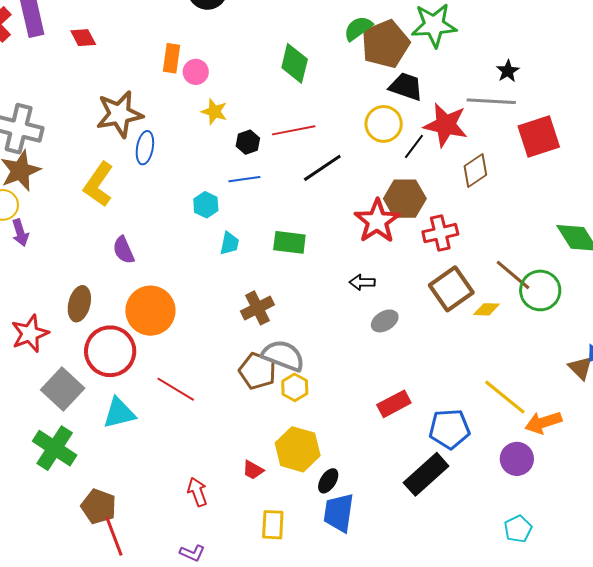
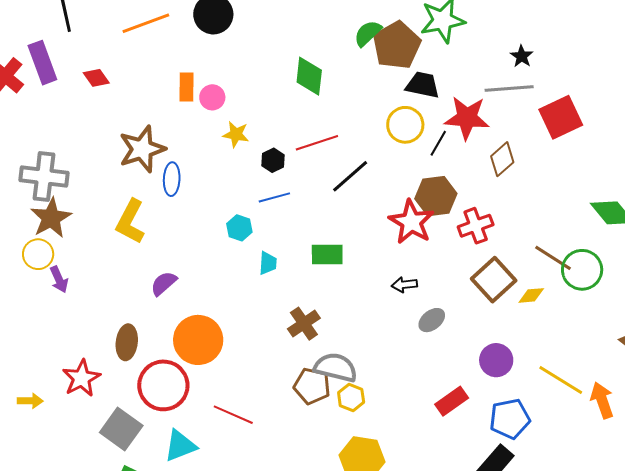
purple semicircle: (124, 250) -> (164, 283), turned 80
orange arrow: (543, 422) -> (602, 400), turned 96
purple circle: (517, 459) -> (496, 360), moved

